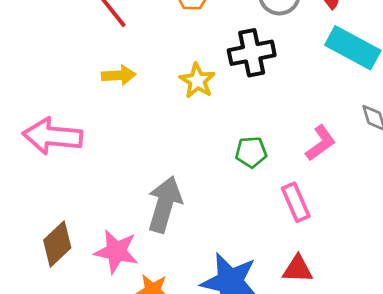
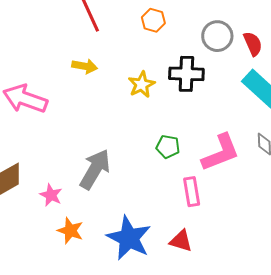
pink L-shape: (321, 143) -> (221, 153), size x1.5
pink star: (116, 251) -> (51, 195), size x0.7

